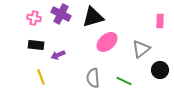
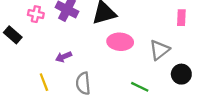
pink ellipse: (107, 42) -> (120, 42), turned 45
black rectangle: (36, 45) -> (13, 35), moved, turned 35
gray semicircle: (93, 78) -> (83, 83), moved

